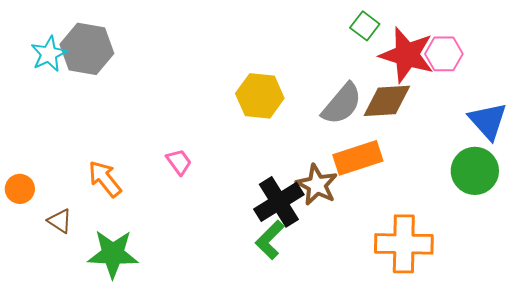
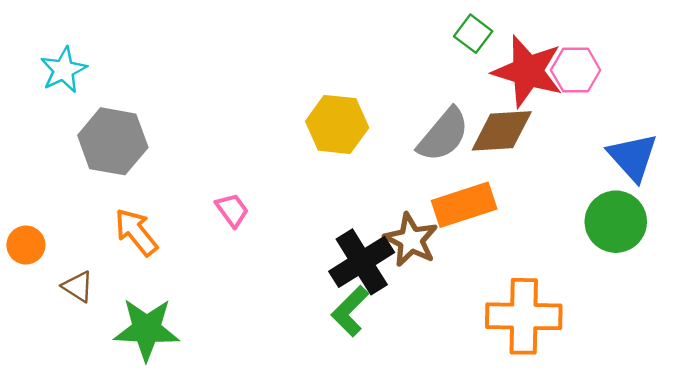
gray hexagon: (87, 49) -> (113, 141), moved

